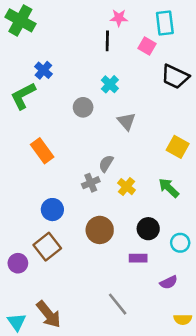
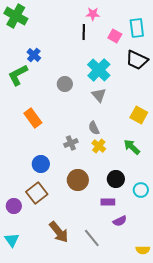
cyan rectangle: (165, 23) -> (137, 28), moved
cyan cross: (110, 84) -> (99, 70), moved, size x1.6
gray semicircle: (106, 164) -> (94, 128), moved, turned -56
purple semicircle: (169, 282) -> (120, 221), moved
brown arrow: (49, 314) -> (59, 232), moved
cyan triangle: (17, 322) -> (12, 240), moved

